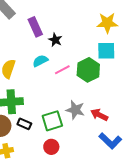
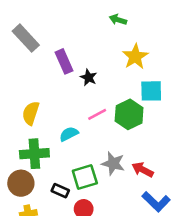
yellow star: (107, 23) -> (135, 57), moved, turned -30
cyan semicircle: (40, 61) -> (69, 134), moved
black rectangle: (24, 124) -> (60, 191), moved

